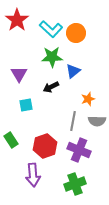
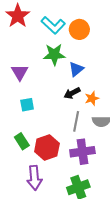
black arrow: (51, 87) -> (72, 93), moved
green rectangle: (11, 140) -> (22, 141), moved
purple cross: (79, 150) -> (82, 152), turned -30

